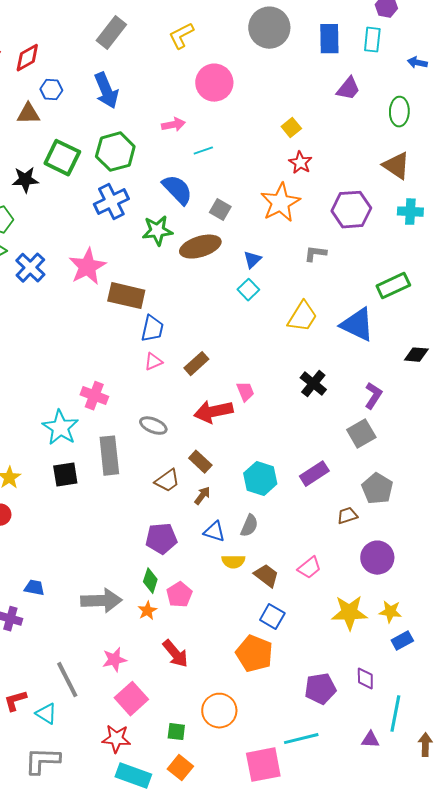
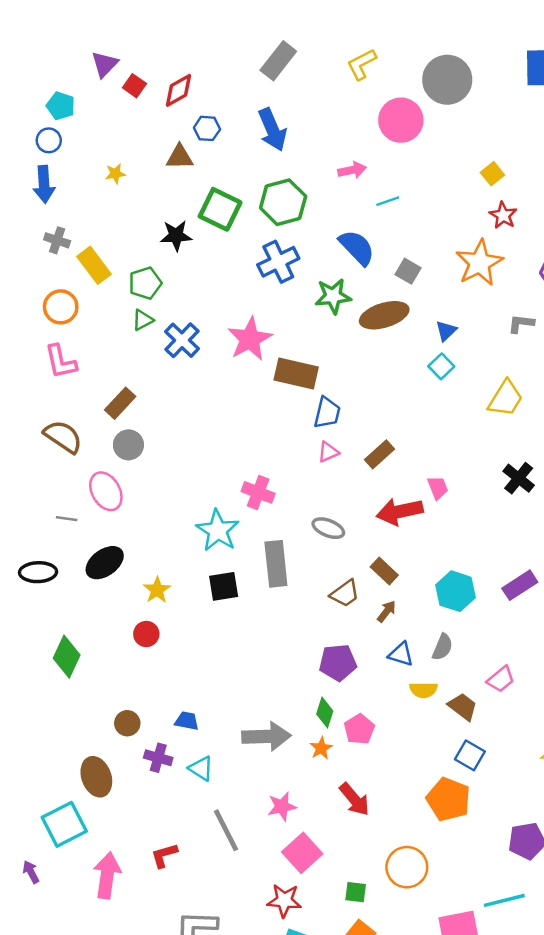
gray circle: (269, 28) -> (447, 80), moved
pink trapezoid: (309, 568) -> (501, 679), moved
cyan triangle: (46, 714) -> (201, 768), moved

